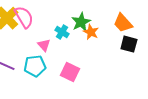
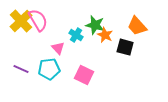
green star: (81, 22) -> (95, 25), turned -30
black square: (129, 44) -> (125, 47), moved

